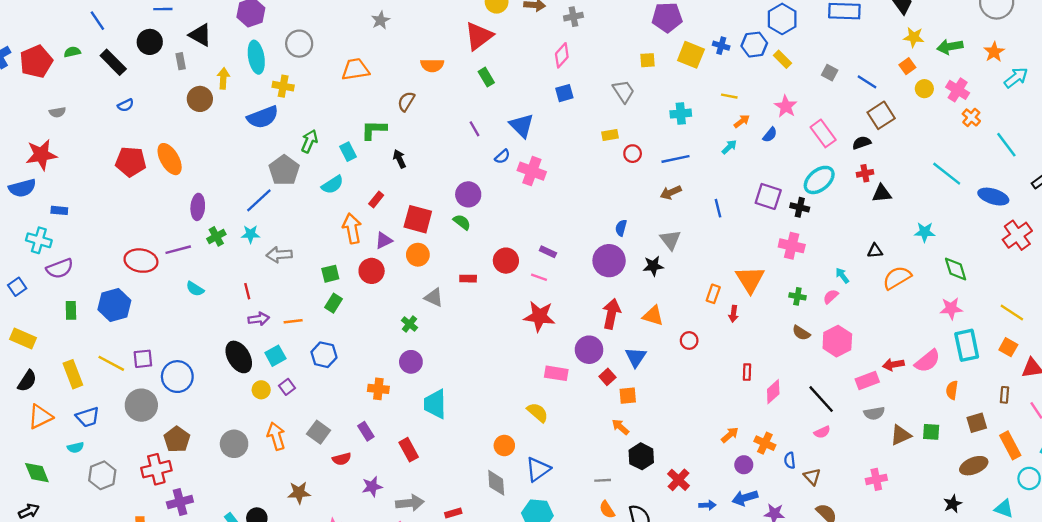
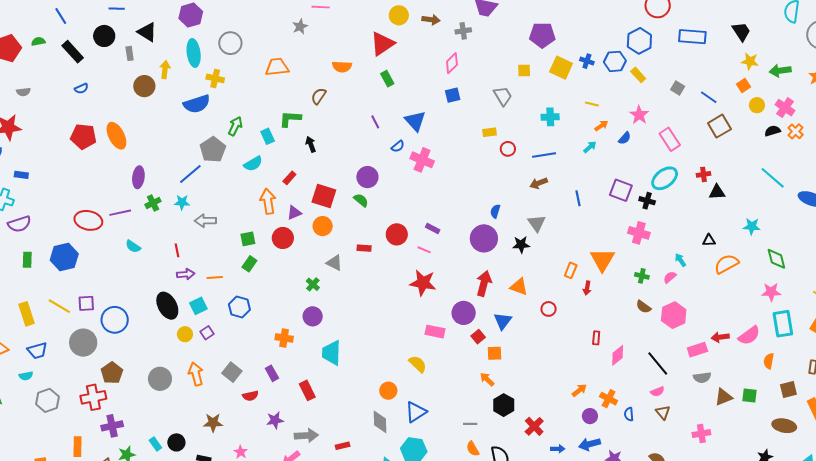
black semicircle: (862, 143) -> (773, 131), moved
brown ellipse: (974, 466) -> (784, 426), turned 30
brown triangle: (812, 477) -> (663, 412), moved

